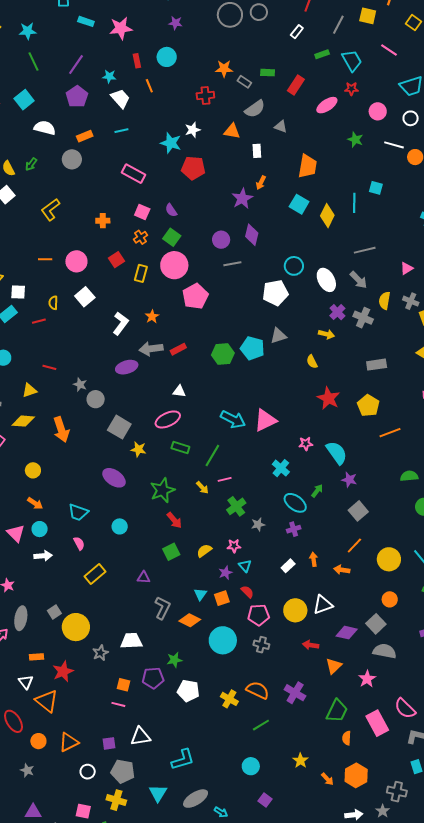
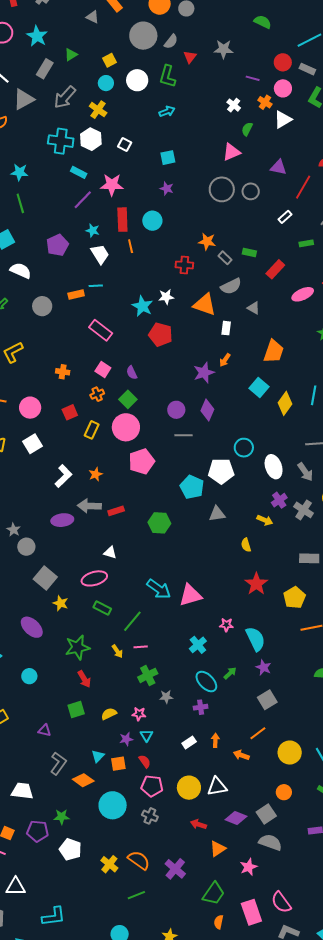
red rectangle: (137, 61) -> (122, 220), size x1.6
purple line: (76, 65) -> (83, 200), moved
orange triangle: (232, 131) -> (205, 304), size x1.4
orange rectangle: (85, 136) -> (76, 294), moved
cyan pentagon: (252, 348) -> (192, 487), moved

